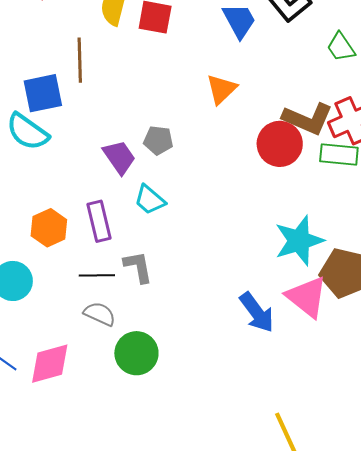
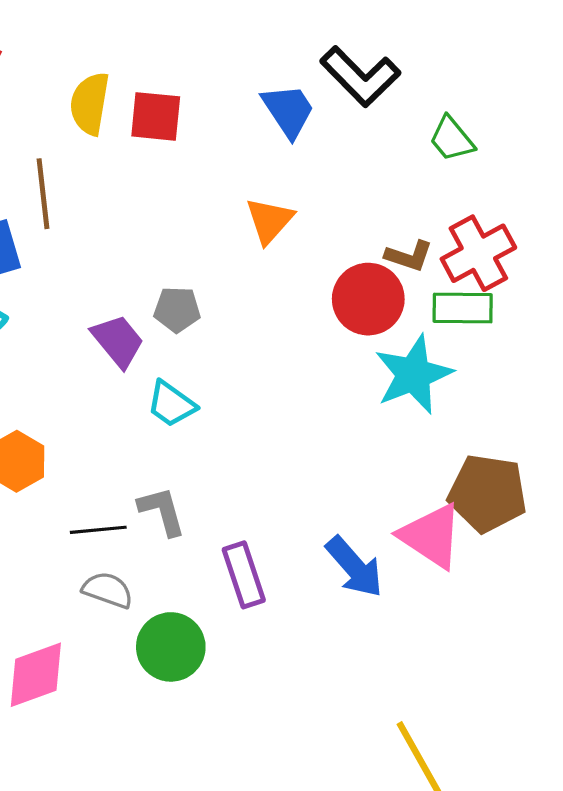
brown L-shape: (308, 119) -> (409, 256), size x0.6
purple rectangle: (99, 221) -> (244, 575), moved
cyan star: (299, 241) -> (413, 374), moved

